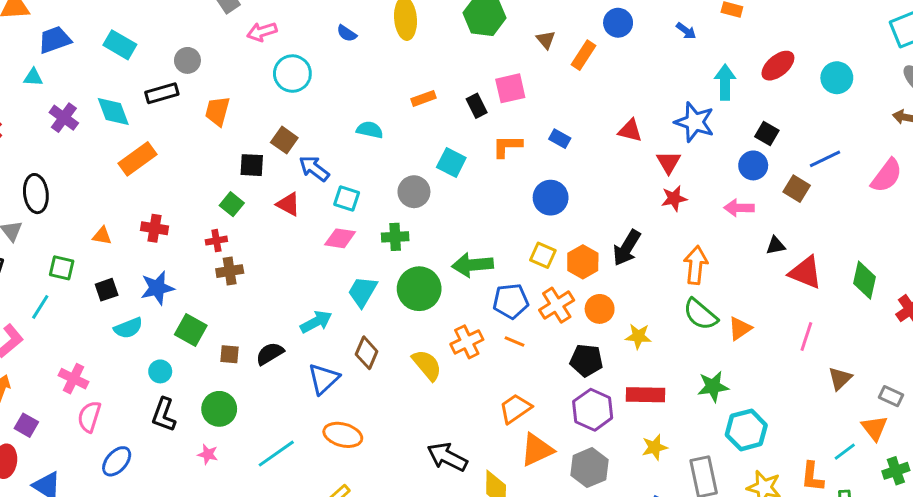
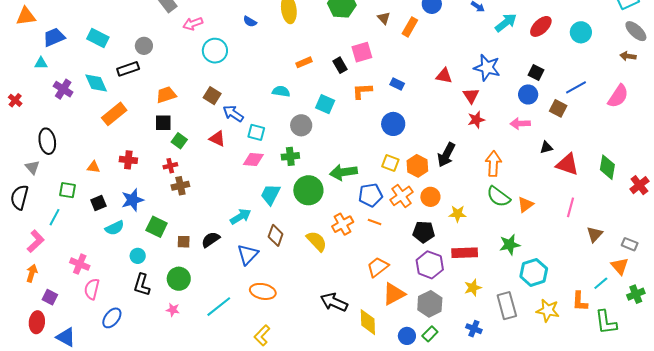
cyan arrow: (725, 82) -> (506, 23), moved, turned 55
orange trapezoid: (217, 111) -> (166, 95), moved, turned 60
cyan semicircle: (370, 130) -> (281, 91), moved
black square: (252, 165) -> (163, 123), moved

